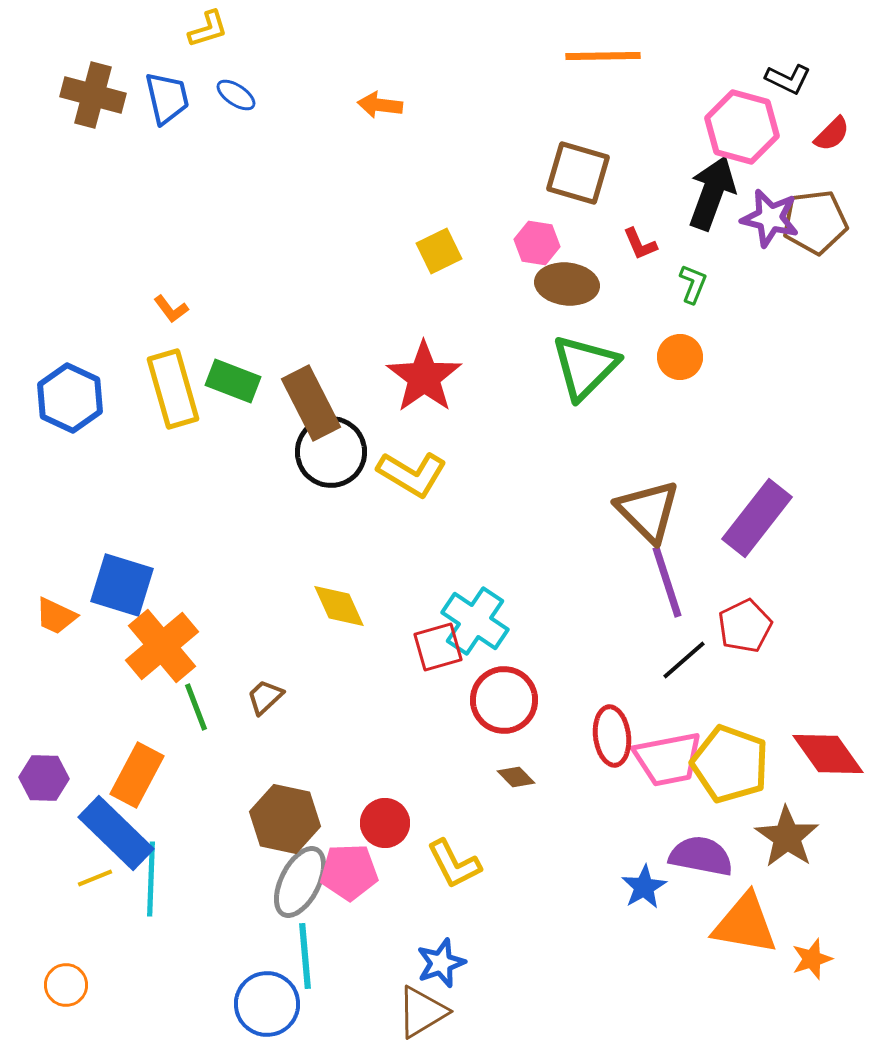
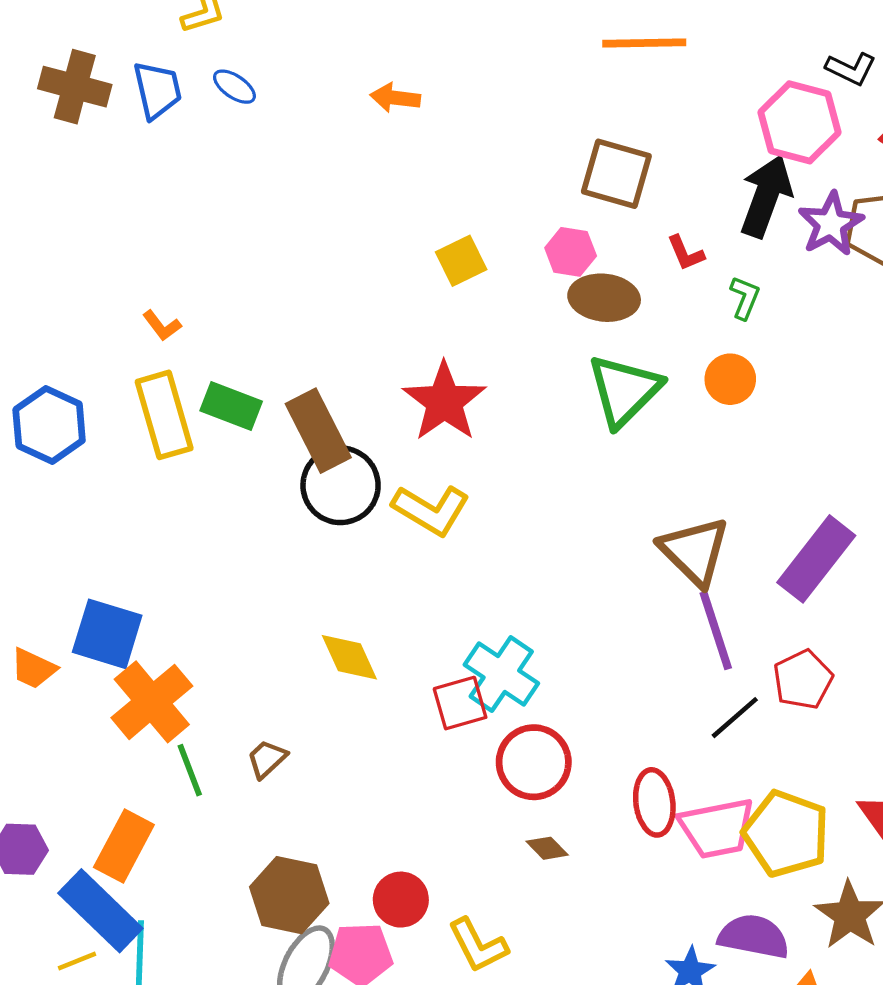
purple star: (770, 218) -> (831, 224), turned 30

